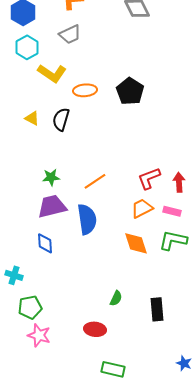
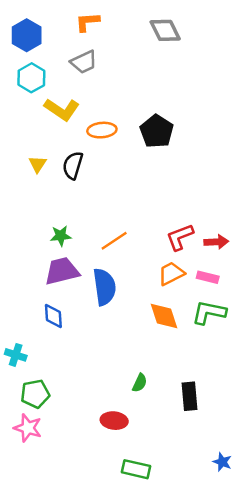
yellow triangle: (32, 118) -> (38, 164), turned 35
red arrow: (179, 182) -> (216, 242), turned 90
pink star: (39, 335) -> (28, 428), moved

